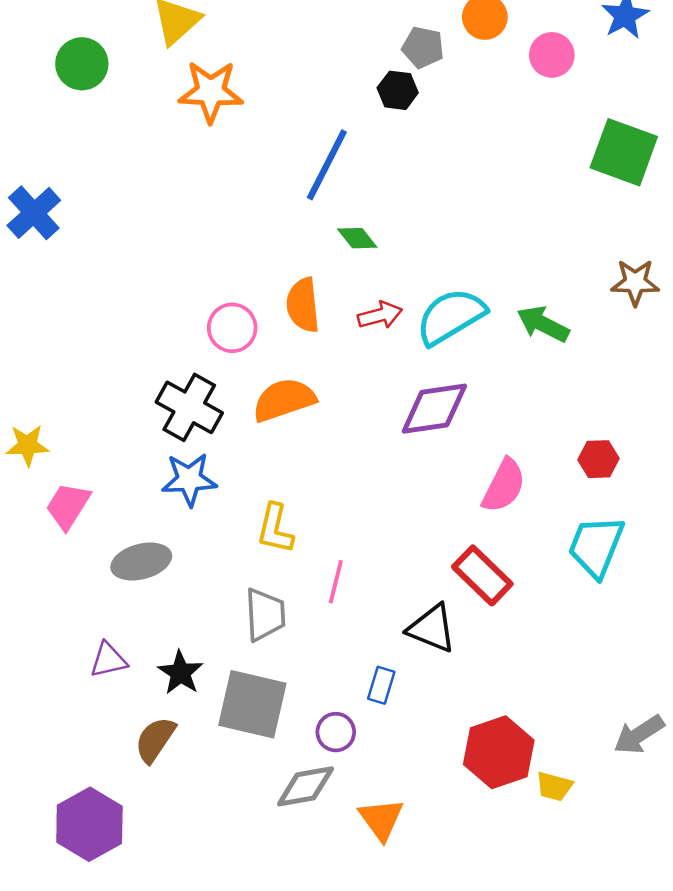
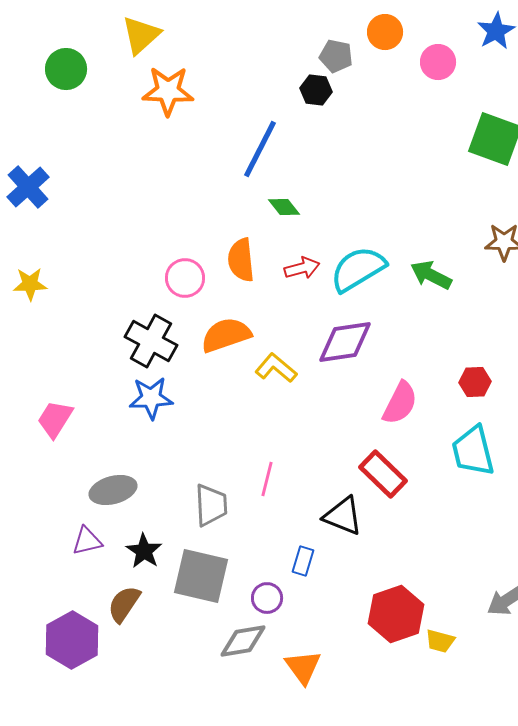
yellow star: (28, 445) -> (30, 284), moved
yellow L-shape: (275, 529) -> (276, 368), moved, turned 117
cyan trapezoid: (596, 546) -> (473, 451), turned -36
gray ellipse: (141, 562) -> (113, 490), moved
purple hexagon: (89, 824) -> (72, 640), moved

